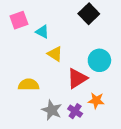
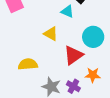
cyan triangle: (42, 32) -> (67, 12), moved

